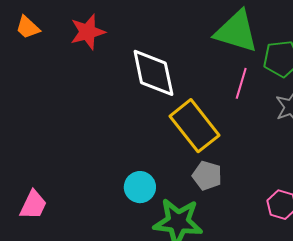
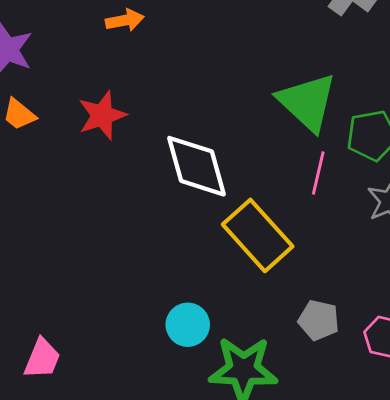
green triangle: (236, 32) -> (307, 102), turned 30
gray pentagon: (207, 176) -> (319, 320), moved

